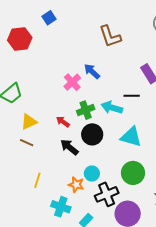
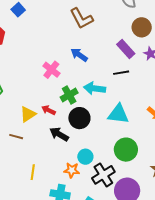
blue arrow: (92, 71) -> (79, 55), moved
black line: (132, 96) -> (121, 73), moved
yellow triangle: (29, 122) -> (28, 114), moved

